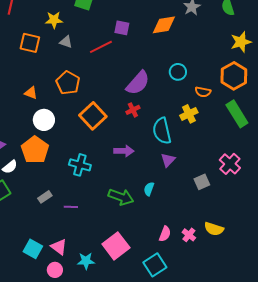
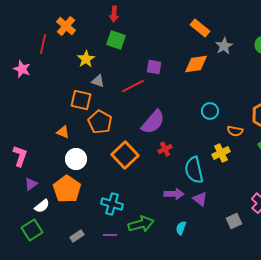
yellow star: (54, 20) -> (86, 59), turned -30
orange square: (30, 43) -> (81, 100), moved
purple semicircle: (138, 83) -> (153, 122), moved
purple arrow: (124, 151) -> (174, 194), moved
purple triangle: (168, 160) -> (200, 199), turned -35
green arrow: (121, 197) -> (141, 224), moved, turned -35
purple line: (71, 207) -> (110, 235), moved

